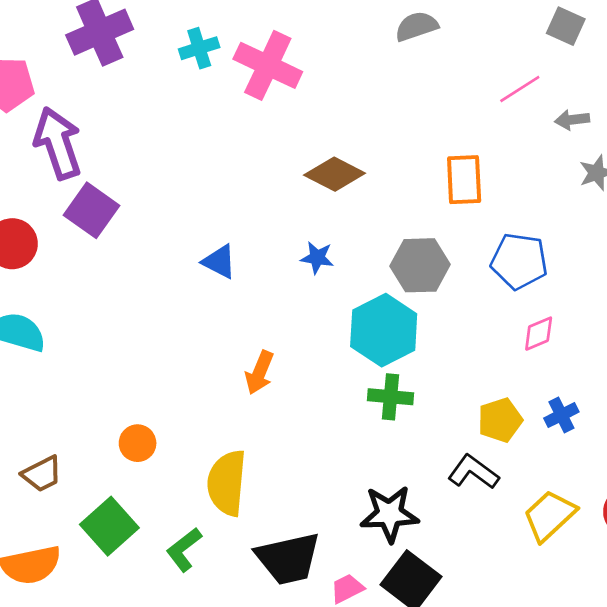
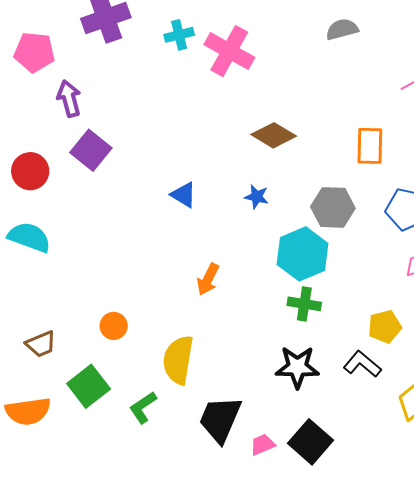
purple arrow: (58, 143) -> (69, 99), size x0.7
black star: (389, 514) -> (297, 367), moved
black trapezoid: (288, 558) -> (220, 419), turned 122

